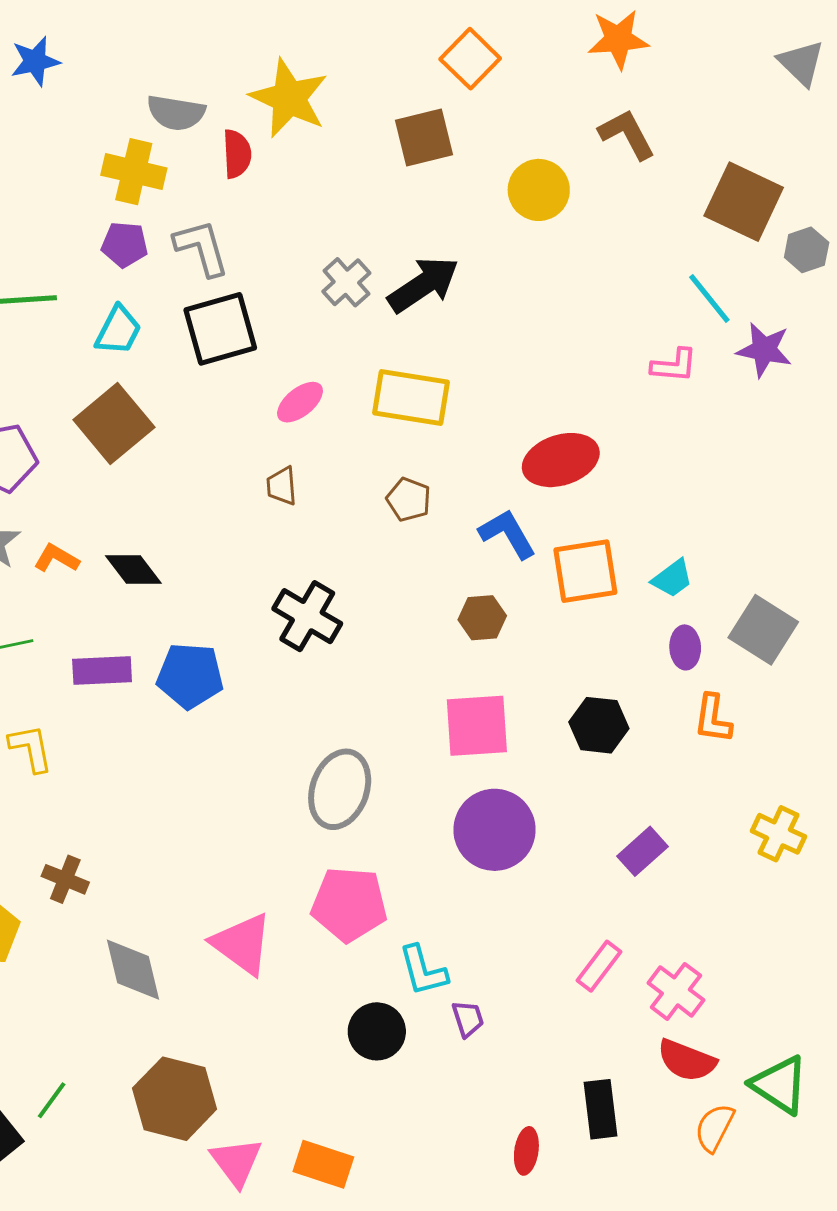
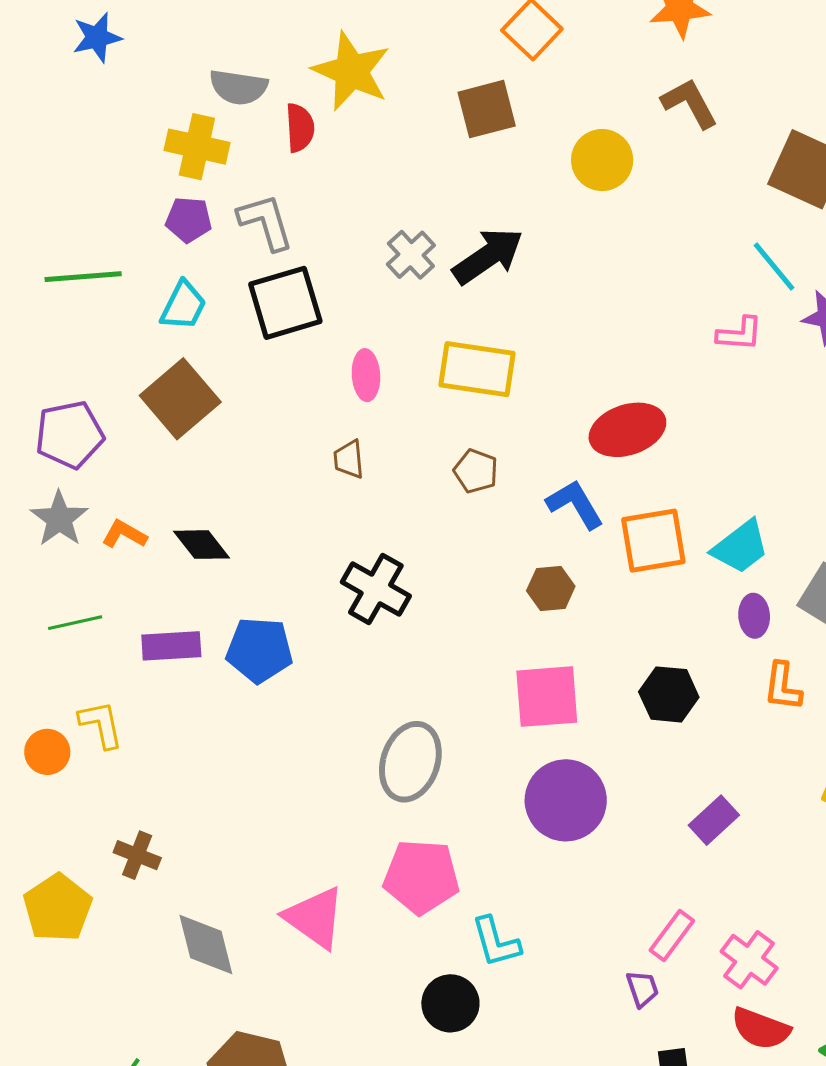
pink ellipse: (300, 402) -> (366, 375), turned -54
cyan trapezoid: (672, 578) -> (740, 547), size x1.4
purple trapezoid: (468, 1019) -> (642, 989), moved

